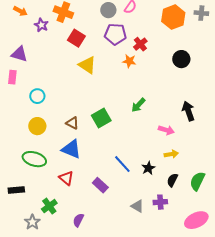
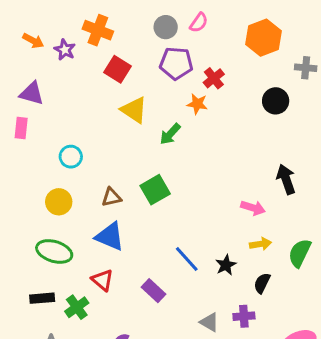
orange arrow: (20, 11) -> (33, 41), moved
gray cross: (201, 13) -> (306, 68), moved
cyan circle: (37, 96) -> (71, 157), moved
green arrow: (138, 105) -> (170, 134), moved
brown triangle: (72, 123) -> (111, 197), turned -40
green semicircle: (197, 181) -> (300, 253), moved
black rectangle: (16, 190) -> (42, 298), moved
green cross: (49, 206) -> (77, 307), moved

